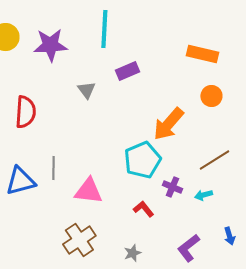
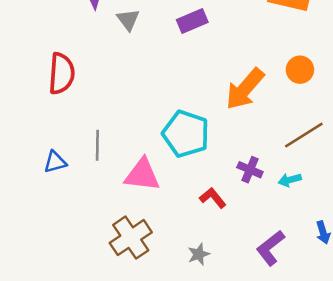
gray triangle: (86, 90) -> (128, 20), moved
orange circle: (211, 96) -> (300, 70), moved
cyan pentagon: (142, 160) -> (186, 134), moved, turned -30
blue triangle: (20, 181) -> (55, 162), size x0.6

